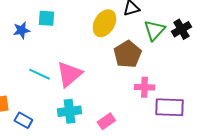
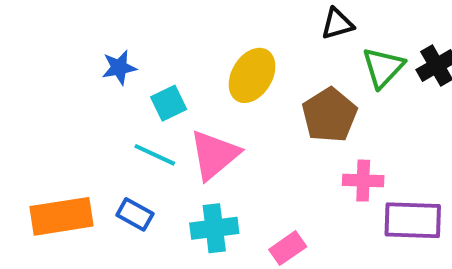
cyan square: (46, 18) -> (169, 103), moved, turned -30
yellow ellipse: (104, 23) -> (252, 75), moved
blue rectangle: (23, 120) -> (135, 214), moved

